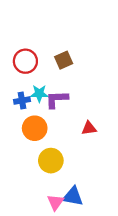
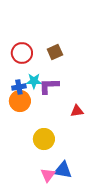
orange circle: (35, 128) -> (20, 101), moved

